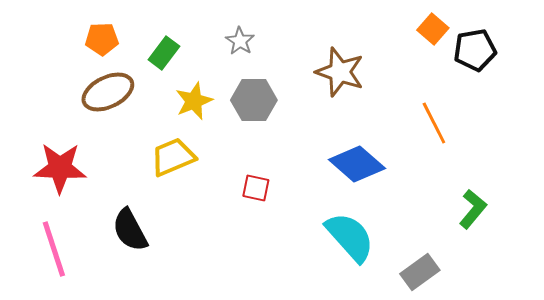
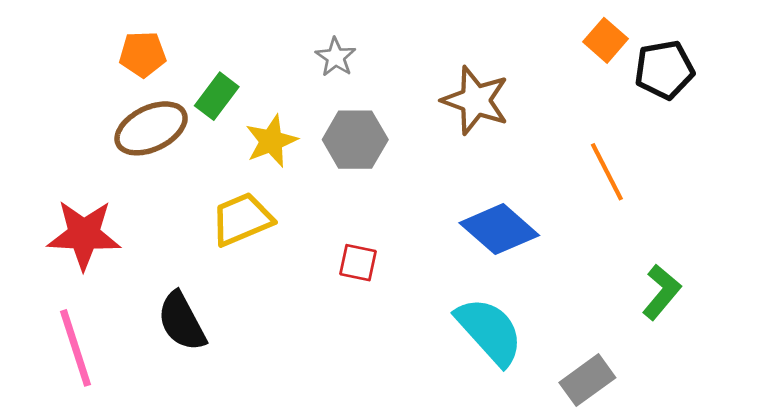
green rectangle: (164, 53) -> (217, 96), moved

